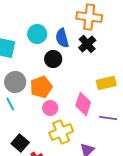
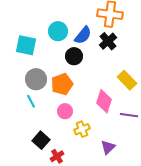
blue semicircle: (62, 38) -> (83, 35), turned -126
yellow rectangle: (106, 83) -> (127, 80), turned 60
pink circle: (50, 108) -> (65, 111), moved
yellow cross: (61, 132) -> (82, 129), size x0.7

